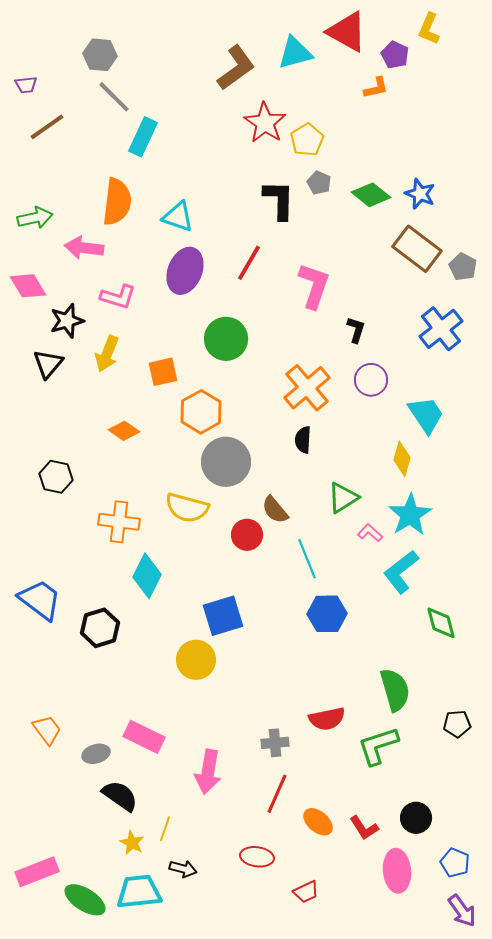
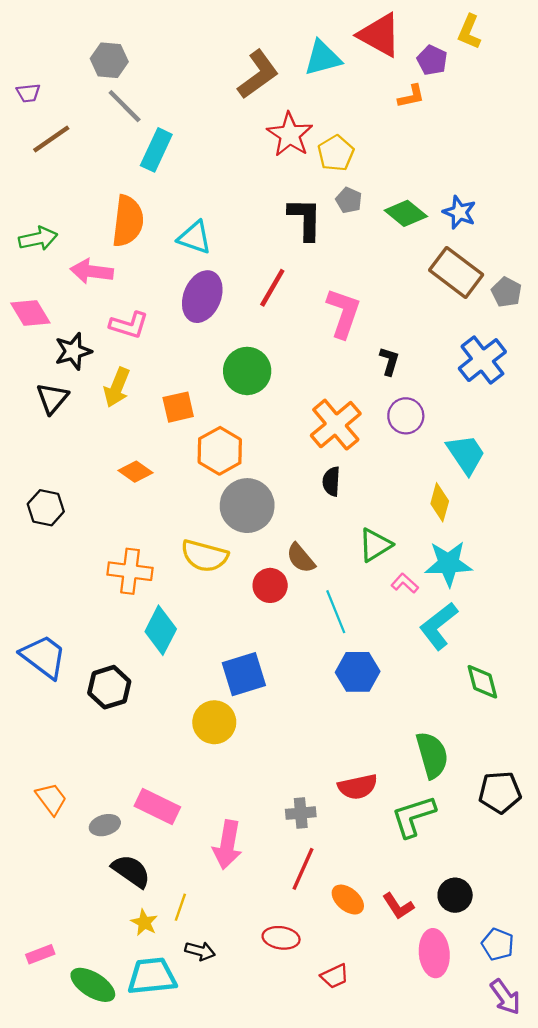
black hexagon: (56, 477) -> (46, 508), moved
cyan star: (410, 515) -> (448, 564), turned 30
black pentagon: (457, 724) -> (500, 792), size x1.4
pink rectangle: (37, 872) -> (40, 954), size x0.6

